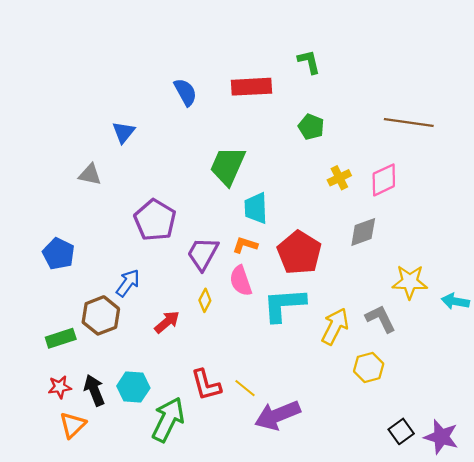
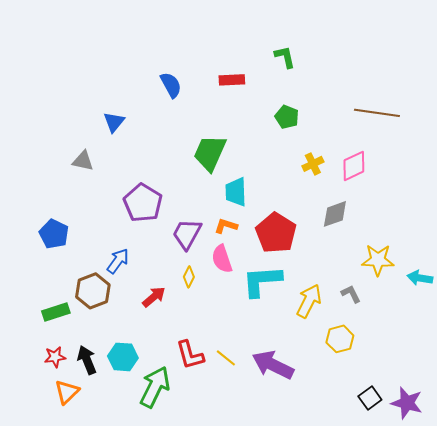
red rectangle: (252, 87) -> (232, 80), size x0.7
gray L-shape: (381, 319) -> (351, 294), size x0.7
purple arrow: (278, 415) -> (273, 365), moved, turned 48

